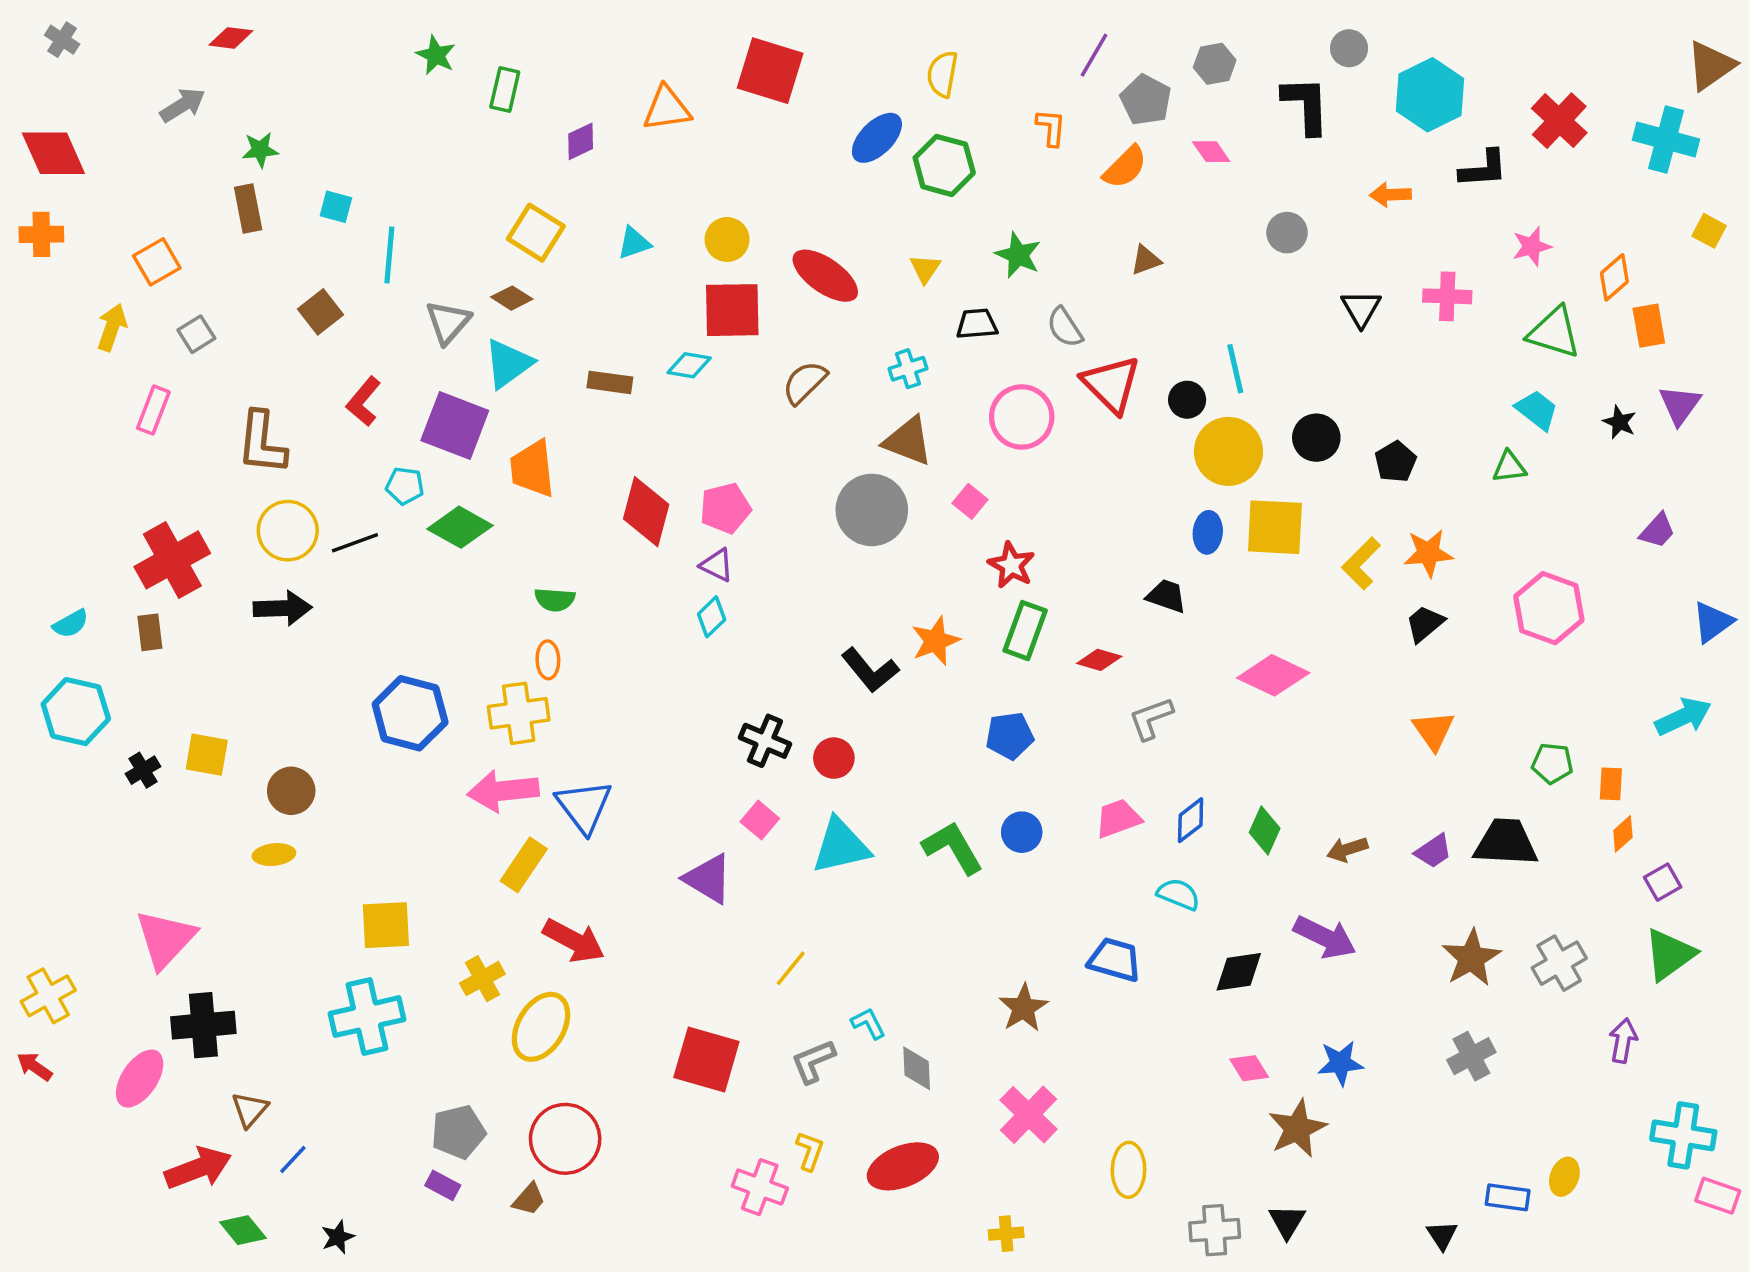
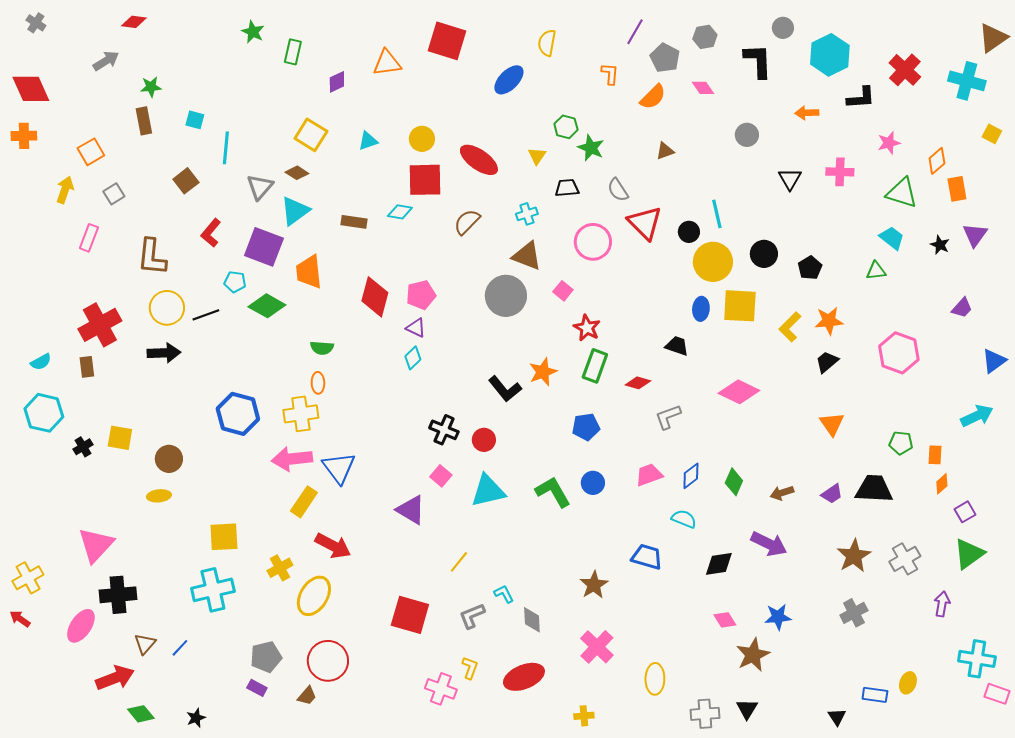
green hexagon: (944, 165) -> (566, 127), moved, size x0.7
blue line: (293, 1160) -> (180, 648), moved

